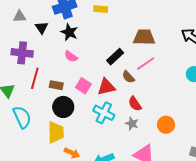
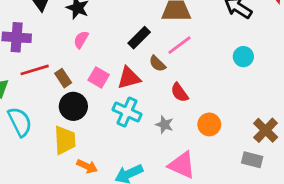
pink semicircle: (71, 56) -> (81, 40), turned 88
red line: (35, 78) -> (35, 70), turned 60
brown rectangle: (56, 85) -> (63, 78), turned 48
red semicircle: (135, 104) -> (179, 93), moved

